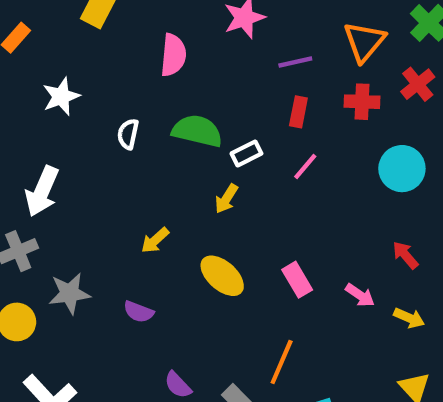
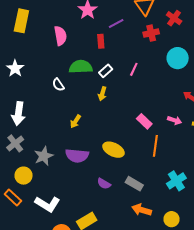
red rectangle: (298, 112) -> (101, 41), moved
white semicircle: (128, 134) -> (58, 85), moved, turned -32
yellow ellipse: (222, 276) -> (114, 150), moved
purple semicircle: (139, 312) -> (77, 156), size x1.6
orange line: (282, 362) -> (155, 146), moved

